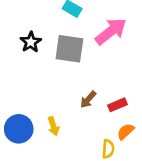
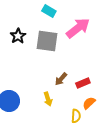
yellow arrow: (53, 126) -> (48, 99), moved

